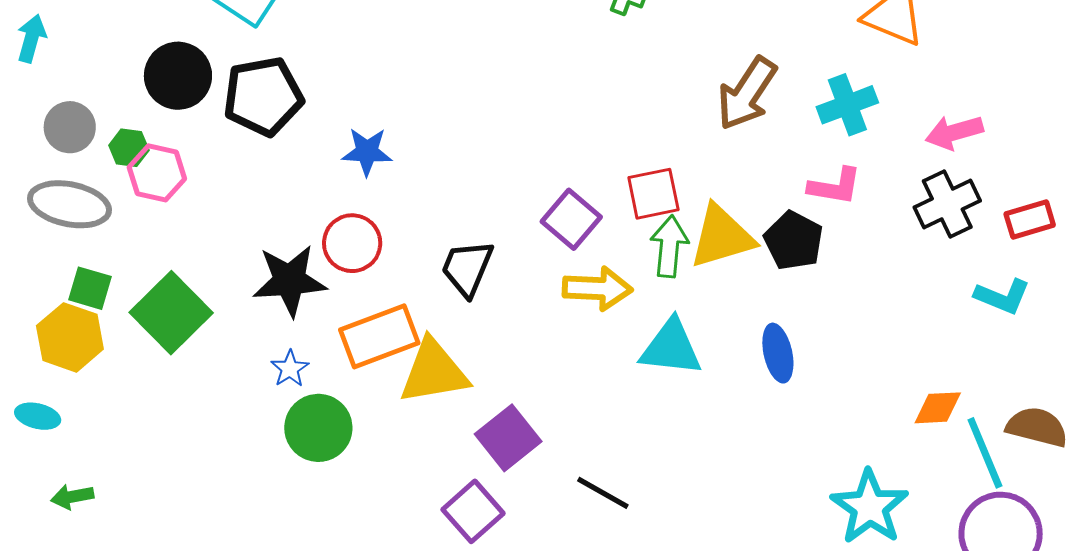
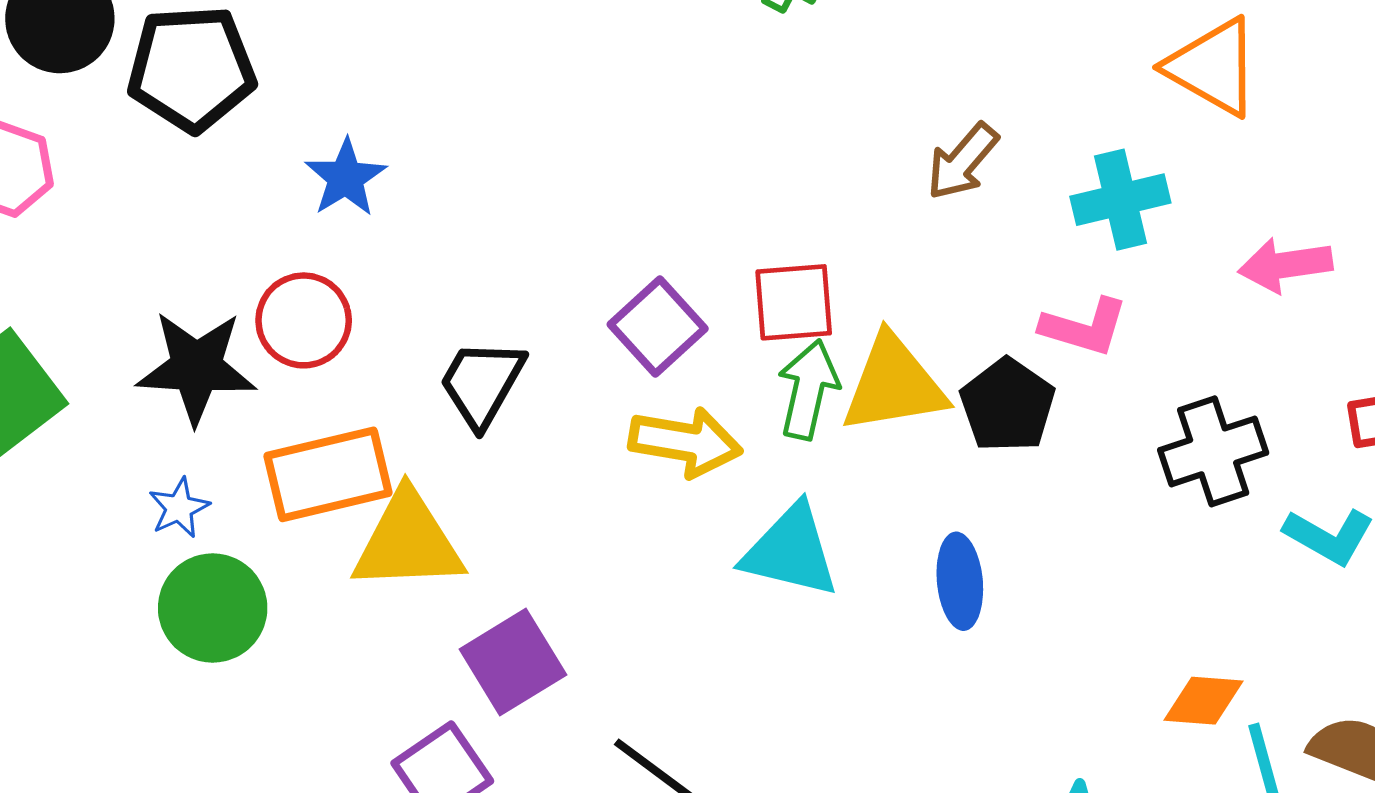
brown arrow: (747, 94) -> (962, 161), size x0.7
blue star: (367, 152) -> (346, 178), turned 30
black cross: (947, 204) -> (1213, 451), moved

